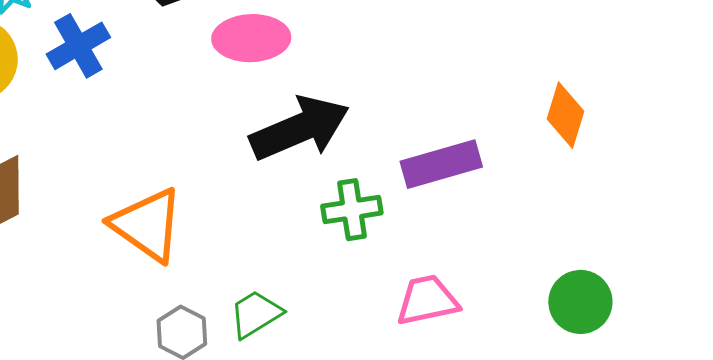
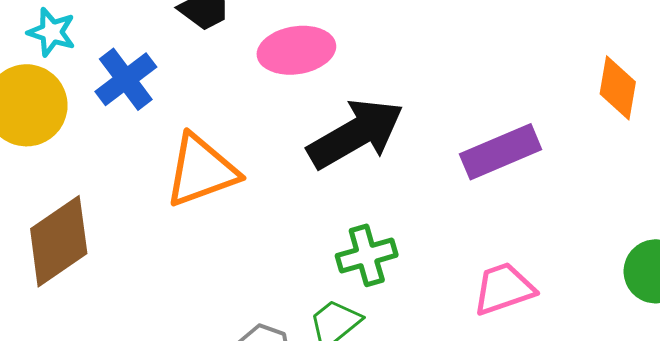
green cross: (352, 210) -> (367, 255), moved
orange triangle: (147, 225) -> (201, 171), moved, turned -48

